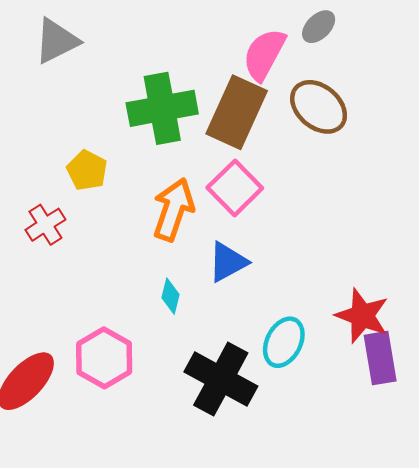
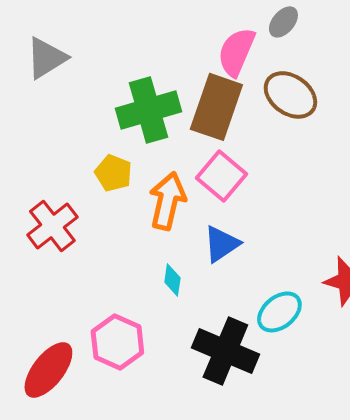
yellow pentagon: (87, 170) -> (113, 173), moved
red cross: (45, 225) -> (52, 226), size x1.4
cyan ellipse: (284, 342) -> (279, 312), turned 30

